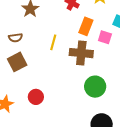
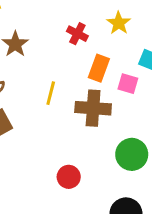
green circle: (95, 87) -> (132, 154), moved
red circle: (36, 97) -> (69, 177), moved

